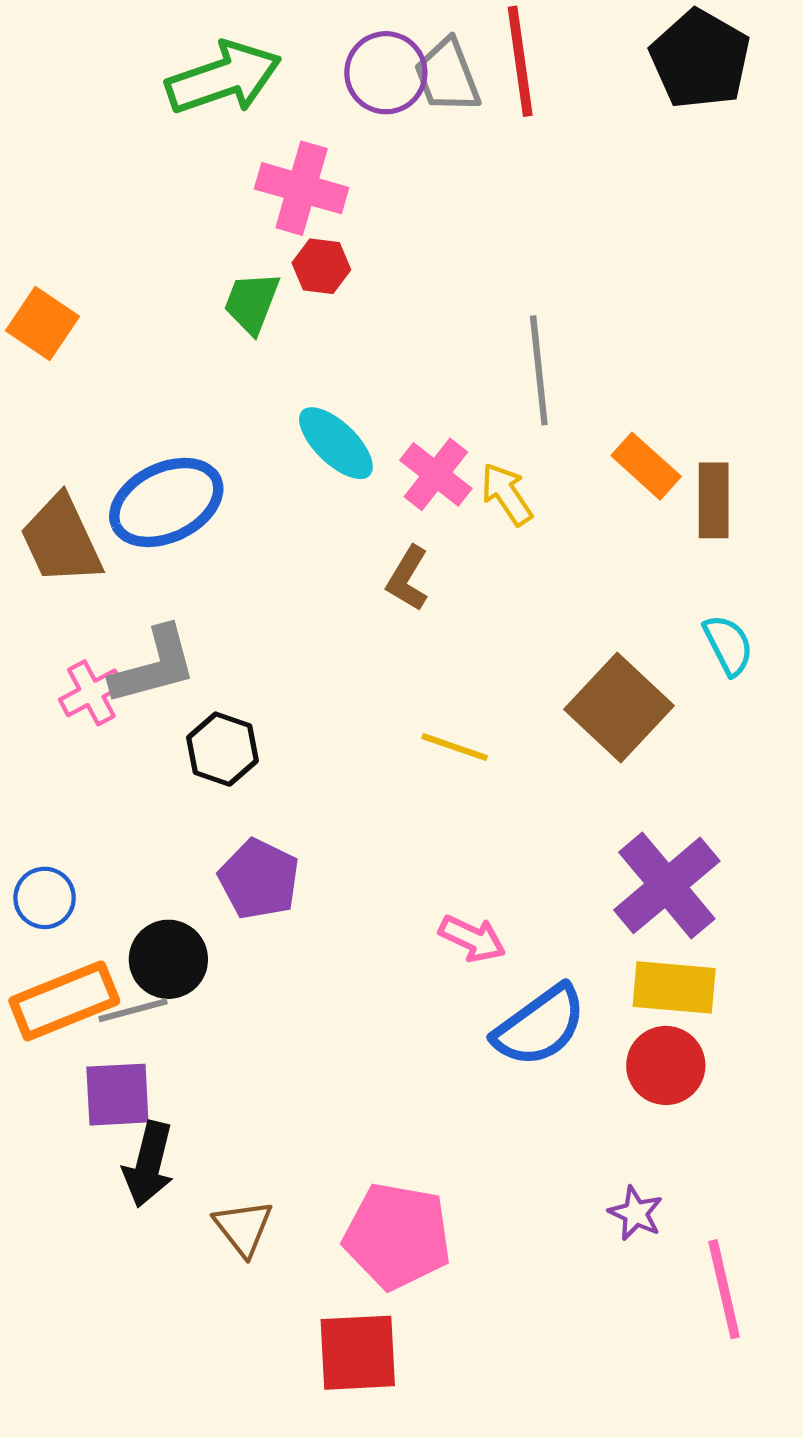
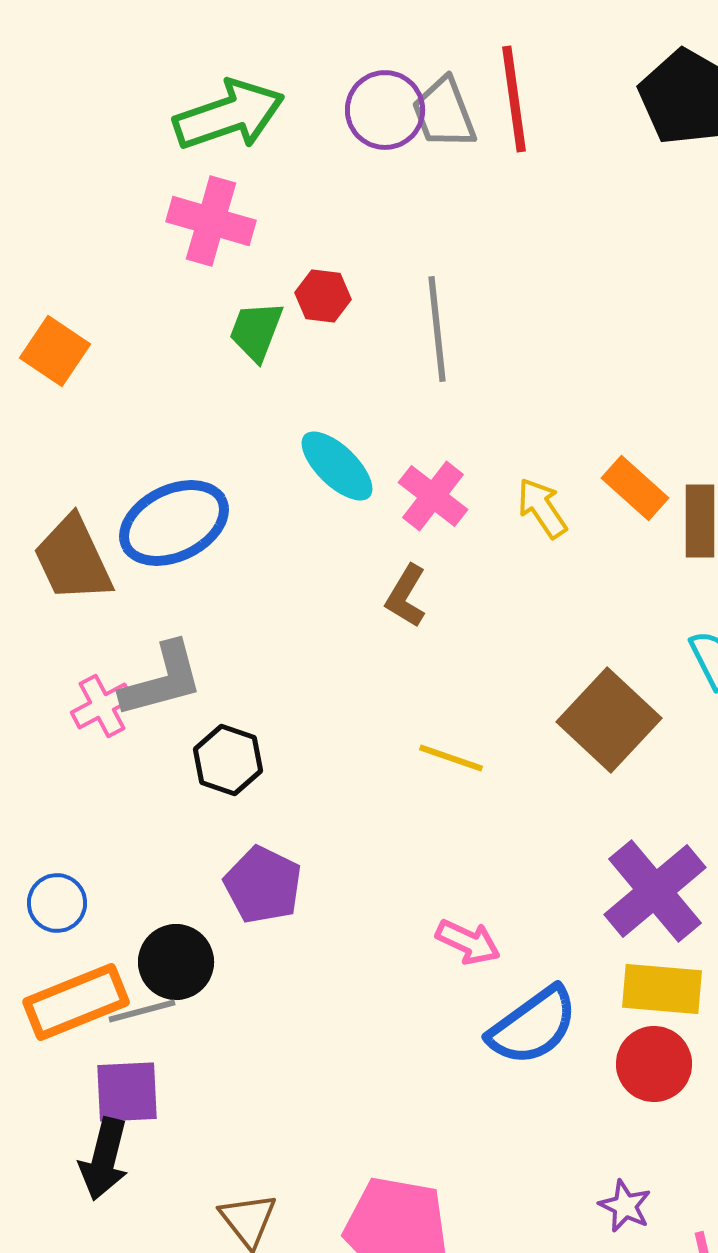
pink cross: (302, 188) -> (211, 221), moved
gray line: (539, 370) -> (437, 329), moved
yellow arrow: (507, 494) -> (542, 508), moved
black arrow: (149, 1164) -> (104, 1159), moved

